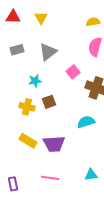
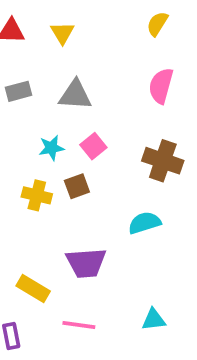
yellow semicircle: (93, 22) -> (157, 24), moved, turned -48
gray triangle: (48, 52) -> (75, 95), turned 42
pink square: (73, 72) -> (93, 146), moved
yellow rectangle: (28, 141) -> (33, 289), moved

